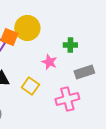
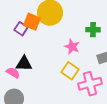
yellow square: (30, 86) -> (70, 71), moved

